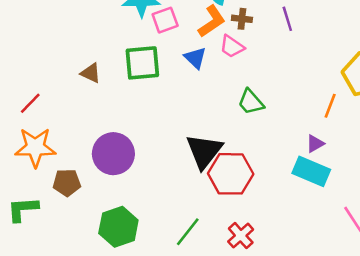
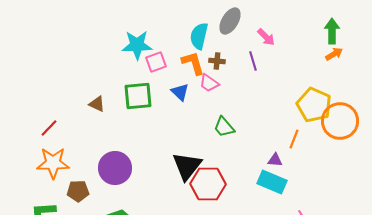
orange L-shape: (212, 21) -> (193, 63), turned -72
orange line: (330, 106) -> (294, 139), moved
purple triangle: (315, 144) -> (275, 160), turned 35

